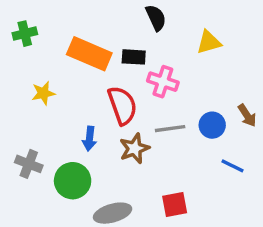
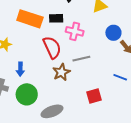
blue circle: (212, 125) -> (113, 33), moved
blue arrow: (89, 139) -> (20, 69), moved
red square: (175, 205) -> (94, 96), moved

